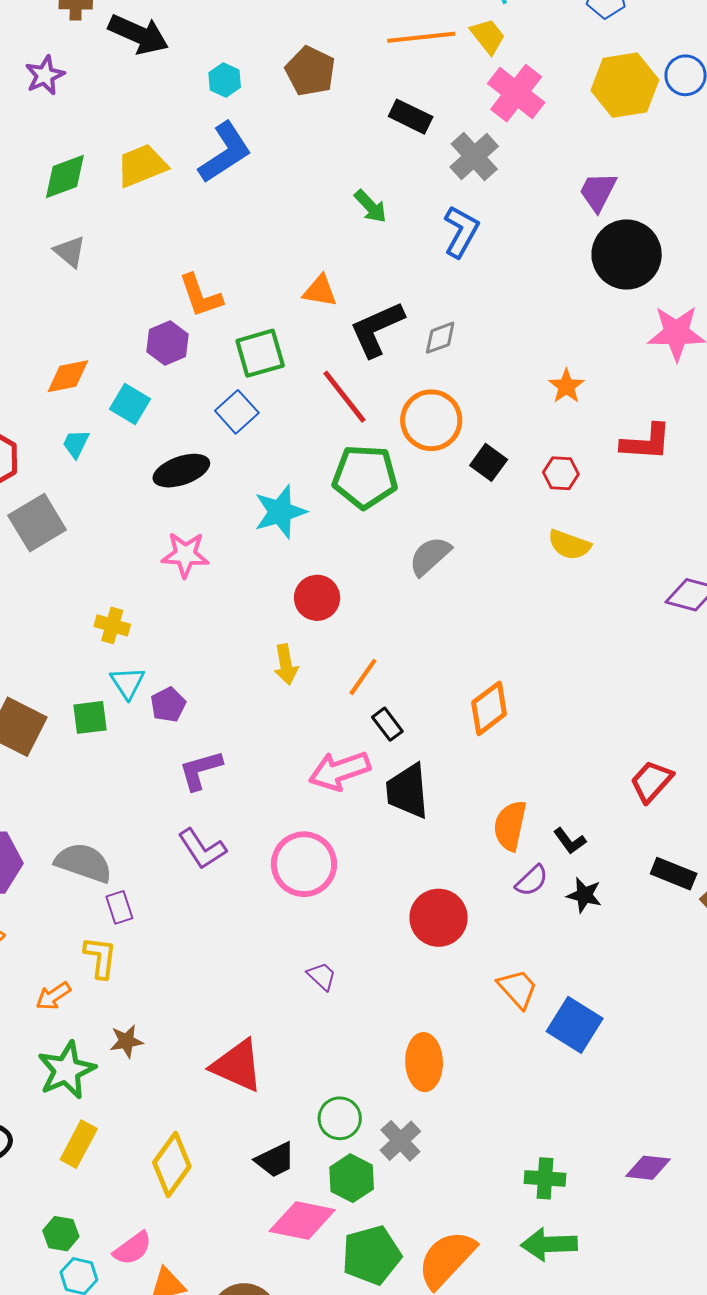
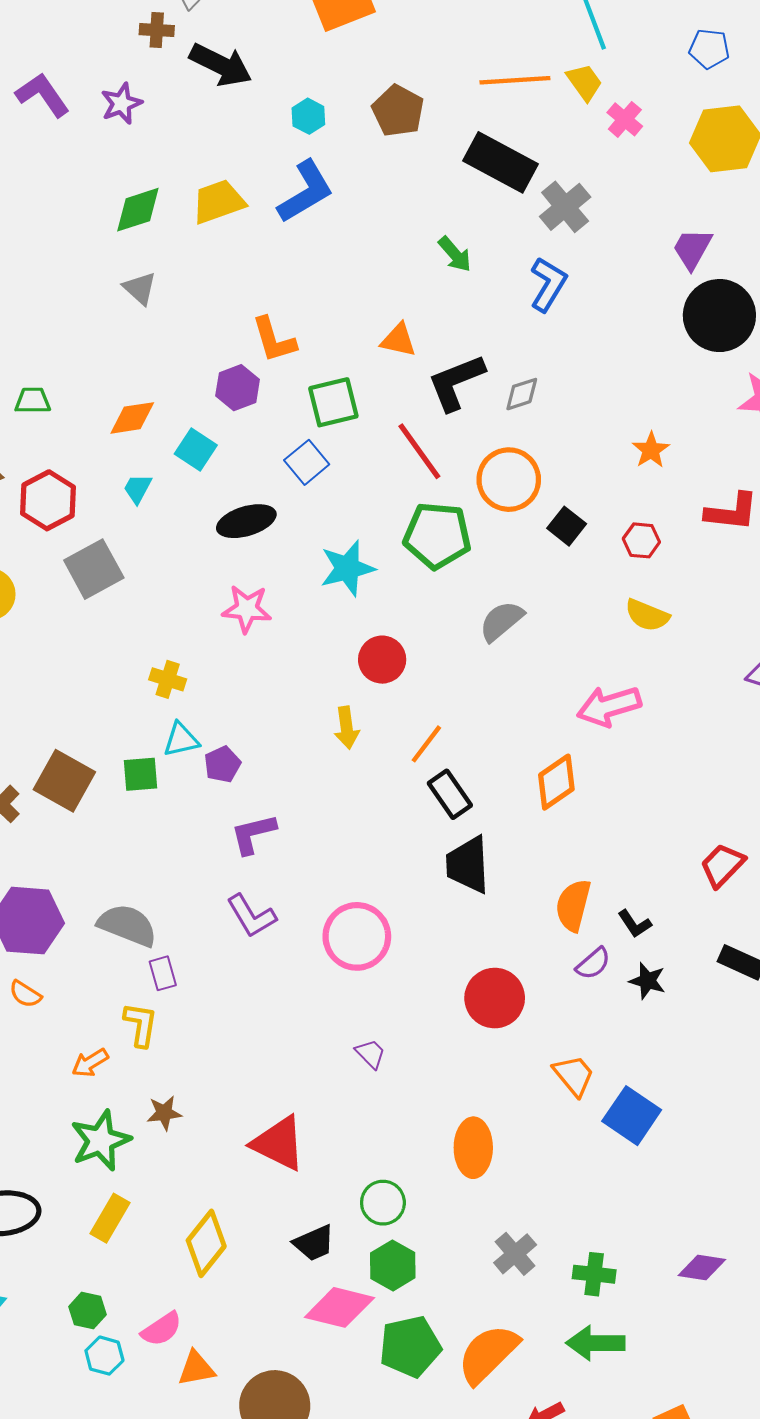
pink cross: (516, 93) -> (625, 119), moved, size x0.6
black rectangle: (411, 117) -> (500, 162), size x1.6
cyan triangle: (127, 683) -> (181, 740), turned 48
black rectangle: (387, 724) -> (450, 794), size x1.4
pink arrow: (339, 771) -> (609, 706), moved
gray cross: (400, 1141) -> (515, 1254), moved

